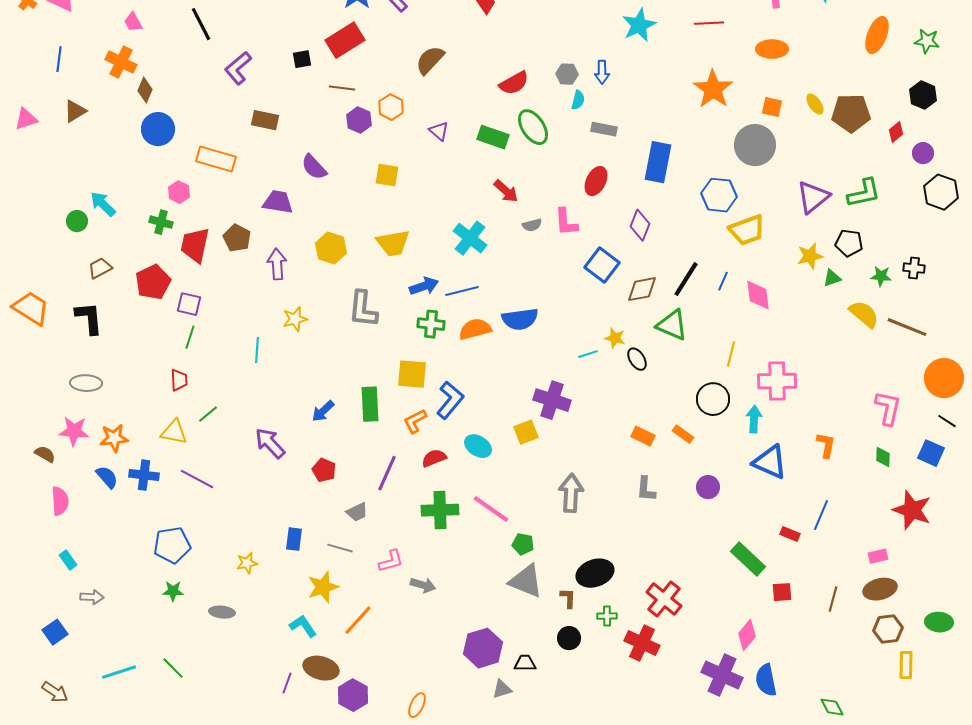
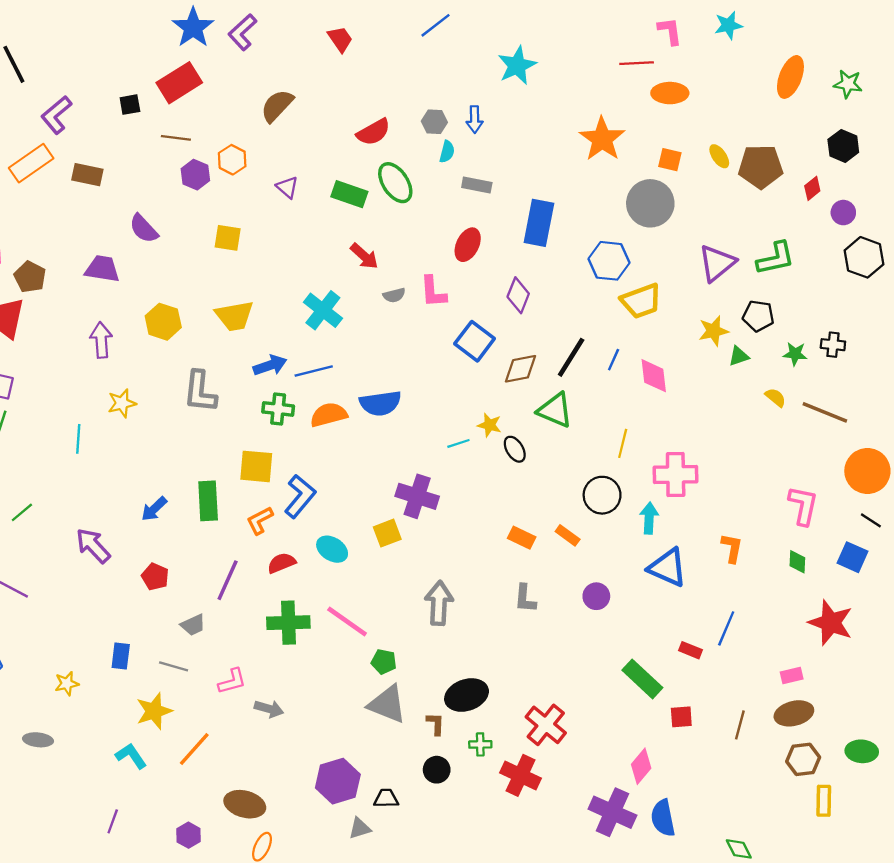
red line: (709, 23) -> (637, 63), moved
orange rectangle: (216, 159) -> (31, 163), moved, turned -51
brown pentagon: (237, 238) -> (30, 277), moved
yellow semicircle: (864, 314) -> (776, 397), size x0.6
brown ellipse: (321, 668) -> (245, 804), moved
purple hexagon: (353, 695) -> (188, 835), size x0.7

